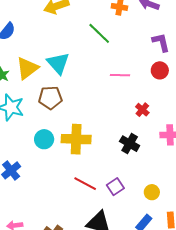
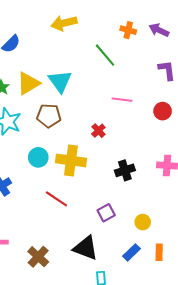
red circle: (160, 70) -> (163, 111), moved
red cross: (142, 110) -> (98, 131), moved
black cross: (130, 144) -> (125, 170), turned 36
red line: (85, 184) -> (56, 199), moved

